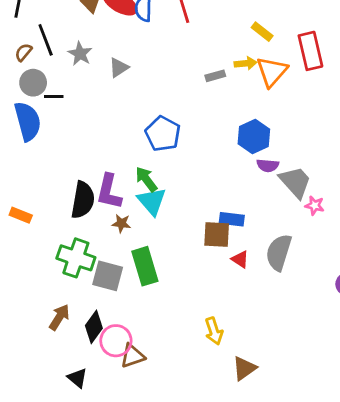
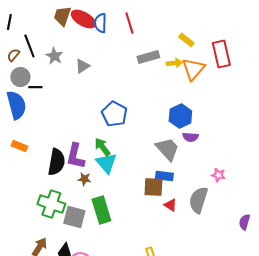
gray rectangle: (215, 76) -> (148, 57), moved, size x1.5
gray trapezoid: (295, 182) -> (167, 149), moved
pink star: (315, 205) -> (218, 175), moved
orange rectangle: (21, 215) -> (19, 146), moved

